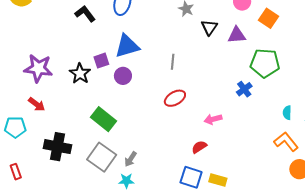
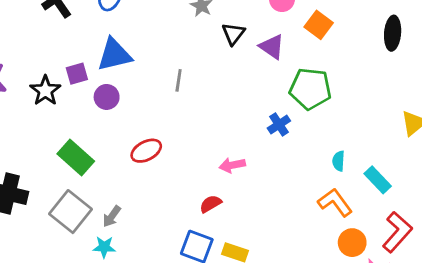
purple triangle: (237, 35) -> (272, 47), turned 36
red ellipse: (175, 98) -> (146, 151), moved

